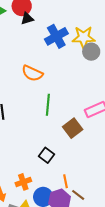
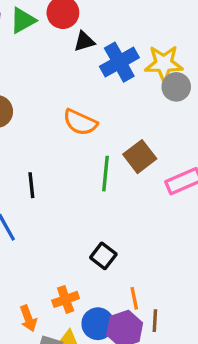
black triangle: (27, 19) -> (84, 41), moved
brown square: (73, 128) -> (140, 157), moved
brown line: (78, 195) -> (155, 321), turned 56

